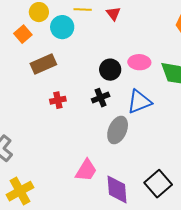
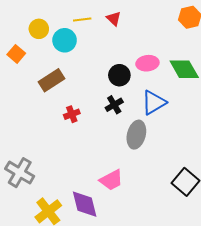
orange square: (23, 34) -> (16, 54), moved
pink trapezoid: (86, 170) -> (111, 180), turned 40
purple diamond: (117, 189) -> (85, 204), moved

